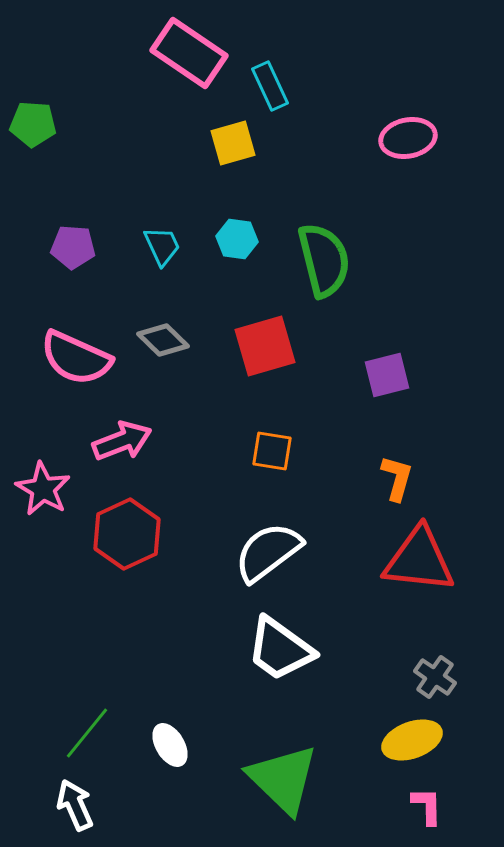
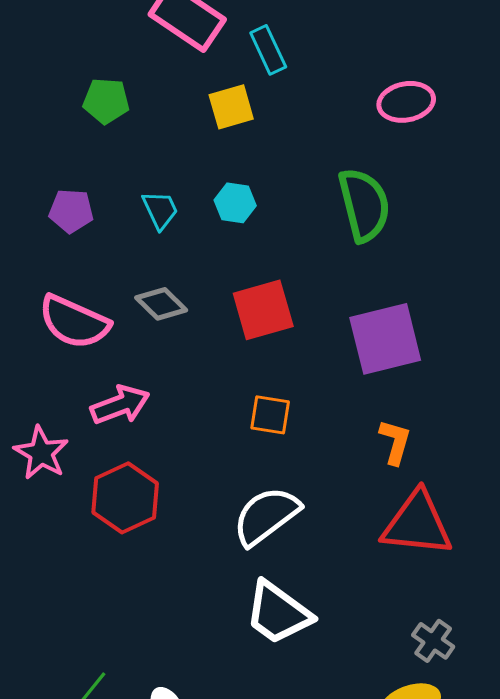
green pentagon: (33, 124) -> (106, 101), moved
green semicircle: (324, 260) -> (364, 205), moved
purple square: (387, 375) -> (385, 339), size x1.6

